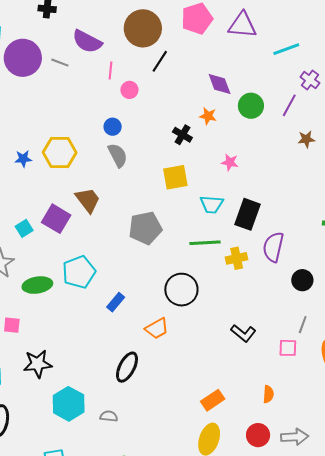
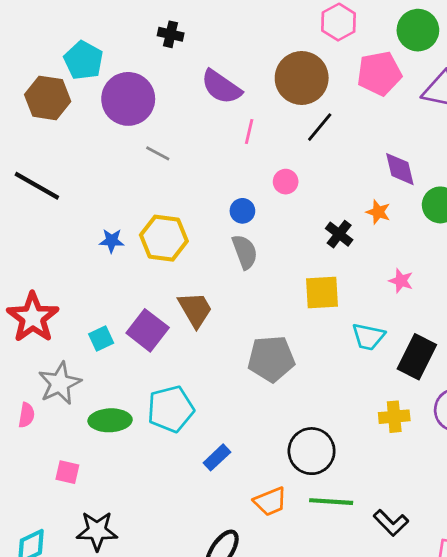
gray line: (60, 63) -> (158, 153), moved
pink circle: (129, 90) -> (286, 182), moved
green line: (205, 243) -> (331, 502), moved

